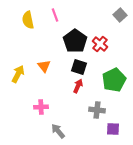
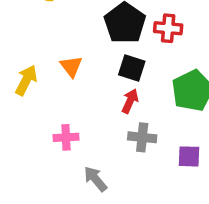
red cross: (100, 44) -> (168, 28), turned -35
gray cross: (97, 110) -> (142, 137), moved
purple square: (113, 129) -> (189, 156), moved

